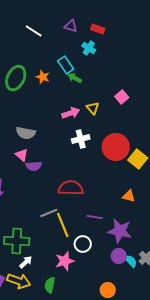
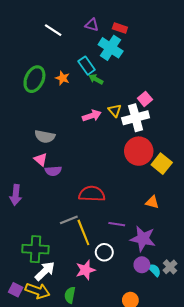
cyan cross: (89, 48) -> (111, 48), size x1.6
white cross: (81, 139) -> (136, 118), moved, size x1.4
white arrow: (26, 262) -> (45, 271), size x1.5

